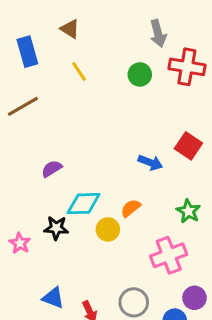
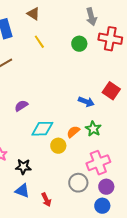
green star: (188, 211) -> (93, 129), moved
black star: (56, 228) -> (23, 167), moved
purple circle: (194, 298) -> (106, 187), moved
gray circle: (134, 302) -> (78, 183), moved

